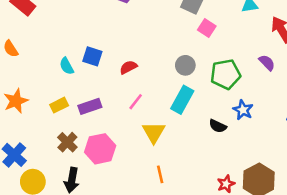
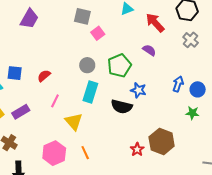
pink square: (207, 28) -> (98, 33), turned 32
black semicircle: (218, 126) -> (122, 107), size x1.5
pink hexagon: (100, 149) -> (54, 153), moved

